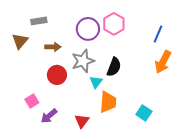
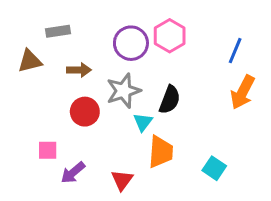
brown triangle: (20, 41) -> (30, 61), turned 36
pink square: (32, 101) -> (48, 150), turned 32

